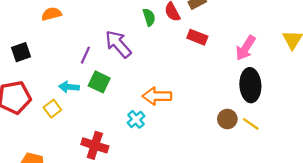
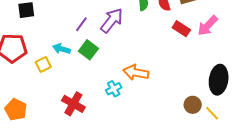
purple arrow: (118, 44) -> (112, 20), turned 68
pink arrow: (246, 48) -> (208, 26), moved

